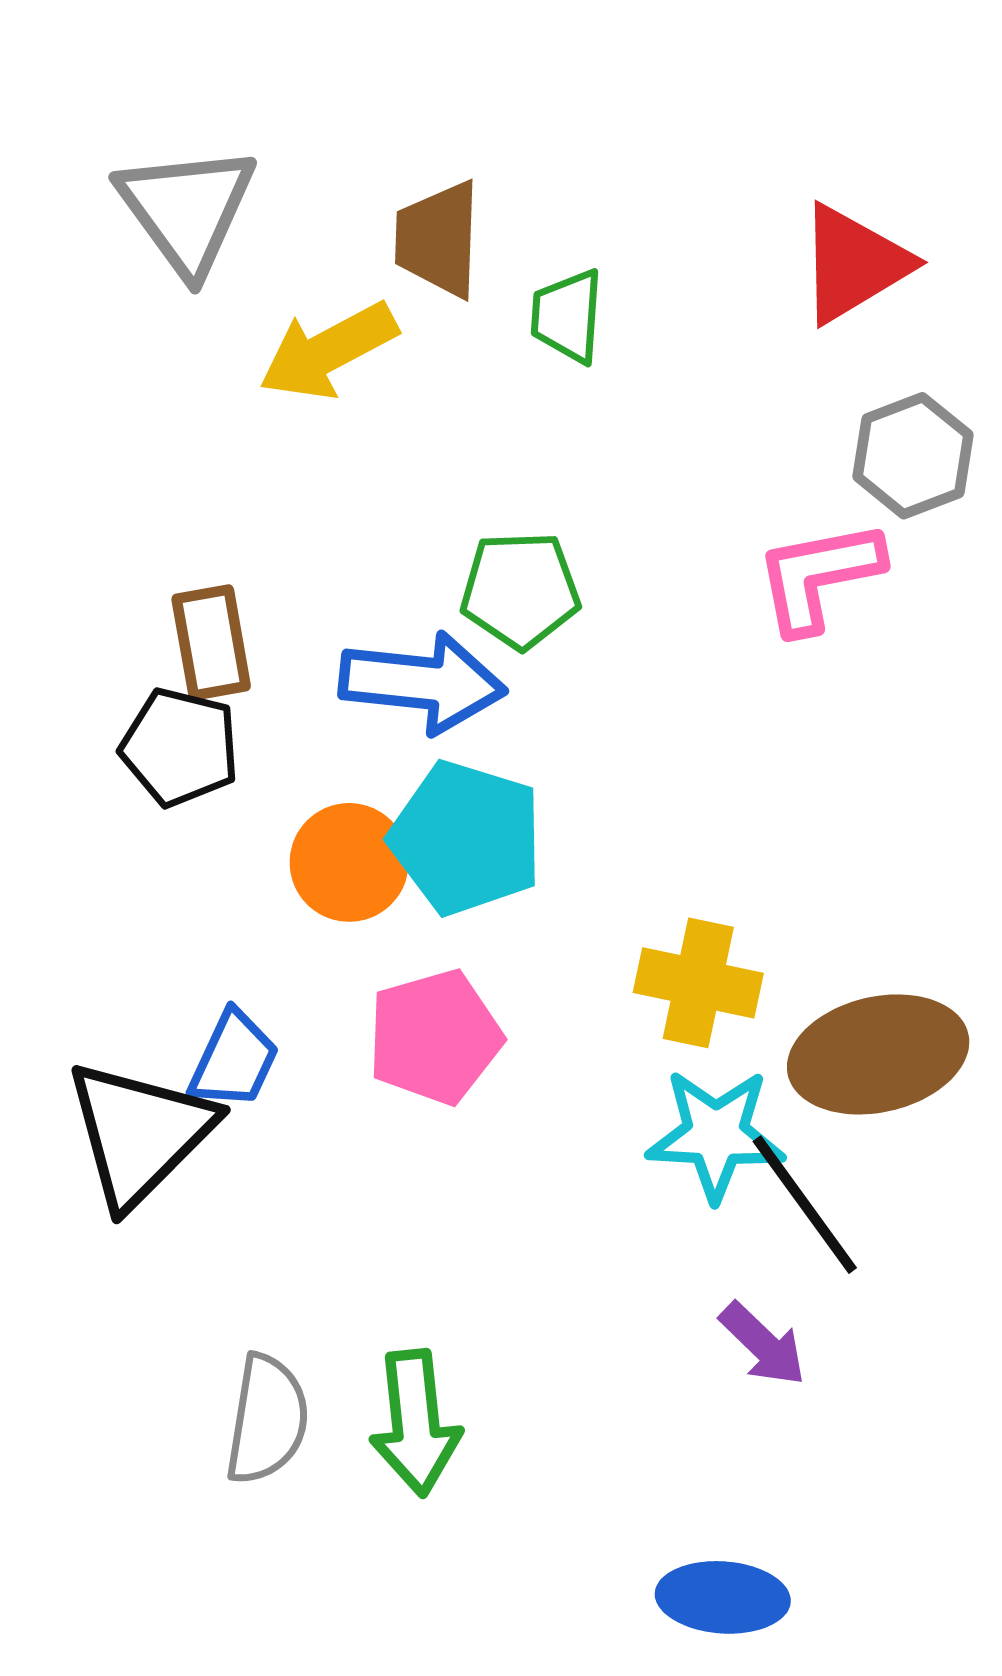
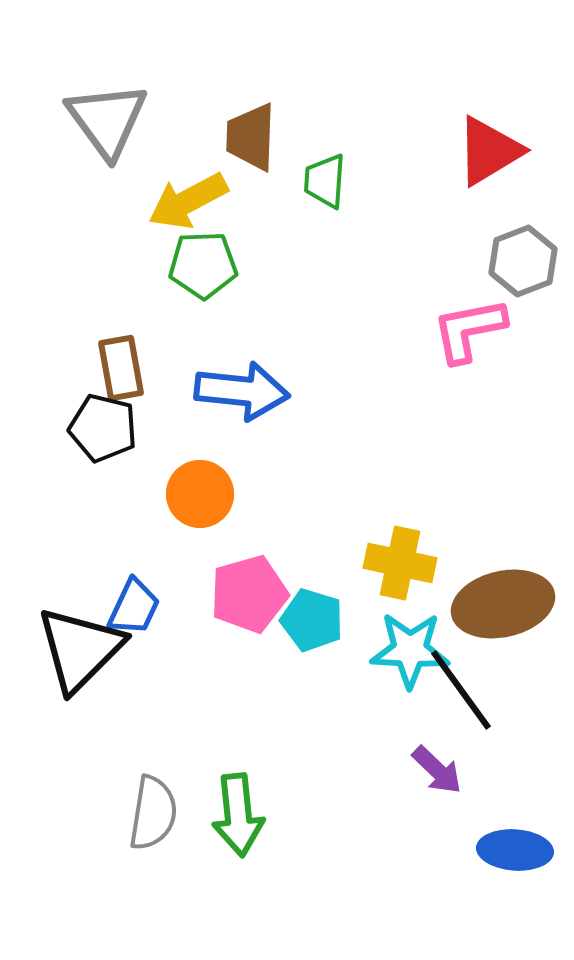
green pentagon: (520, 590) -> (203, 265), moved
cyan pentagon: (466, 838) -> (312, 620), moved, size x0.7
blue ellipse: (723, 1597) -> (515, 850), moved

